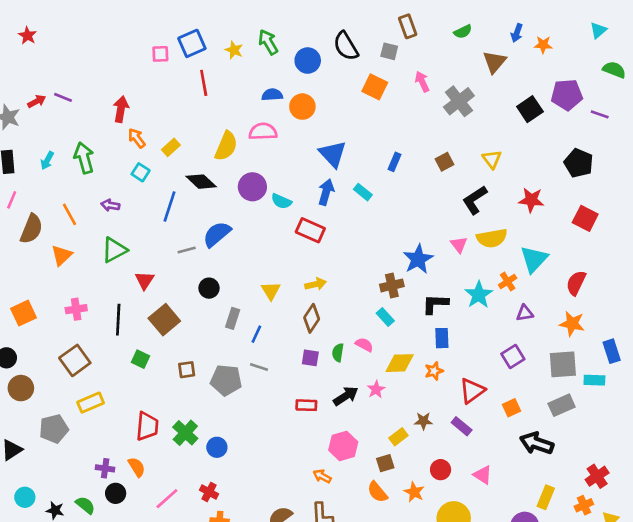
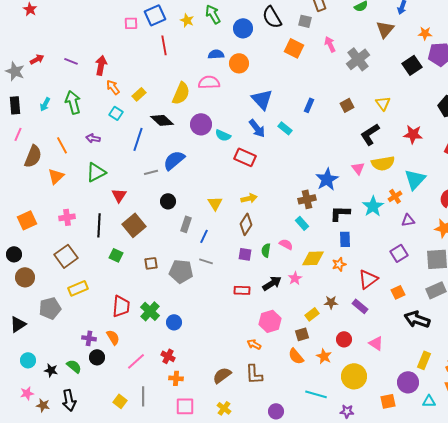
orange star: (543, 45) -> (425, 33), moved
purple line: (63, 97) -> (71, 61), moved
blue arrow: (326, 192) -> (257, 128), turned 126

